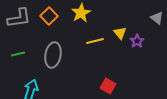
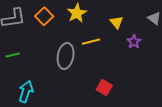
yellow triangle: (120, 33) -> (117, 22), moved
gray ellipse: (53, 55) -> (66, 56), moved

